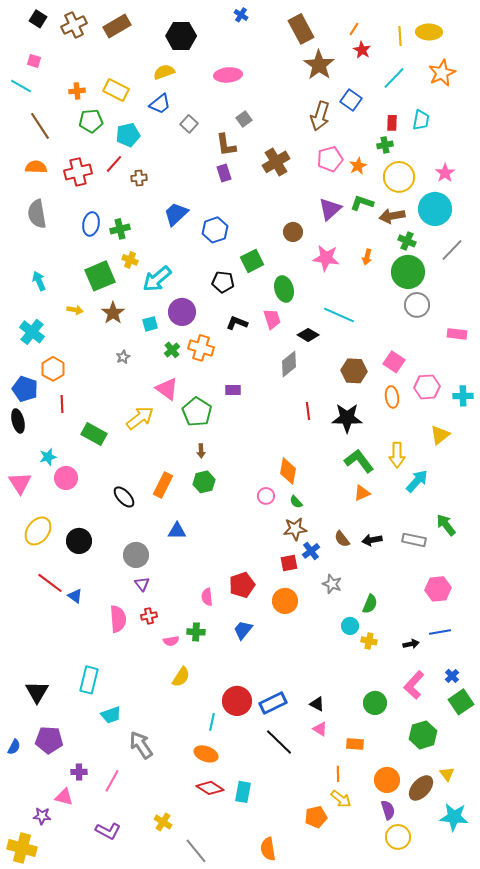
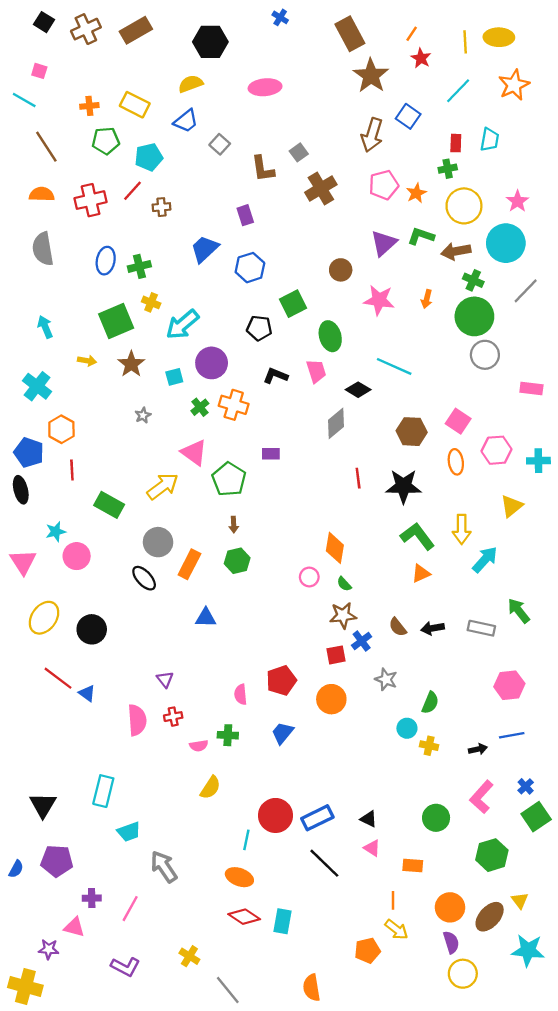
gray square: (244, 119) -> (299, 152), moved
purple rectangle: (224, 173) -> (245, 215), moved
gray circle: (136, 555) -> (158, 542), moved

